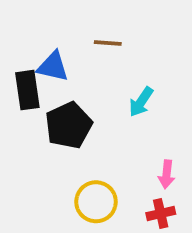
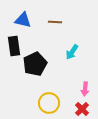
blue triangle: (53, 67) -> (23, 20), moved
red cross: (161, 214) -> (82, 109), turned -32

